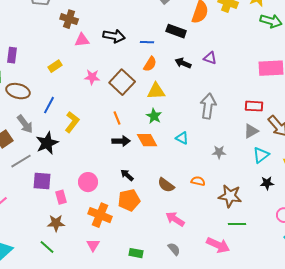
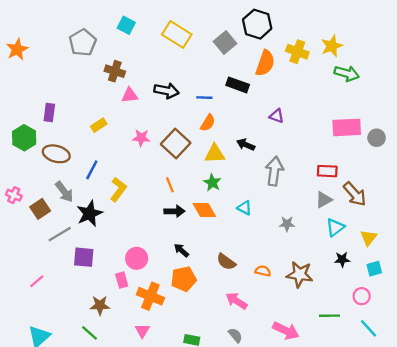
black arrow: (183, 63) -> (246, 145), moved
orange semicircle: (198, 181) -> (263, 271), moved
pink rectangle: (61, 197) -> (122, 280), moved
green line: (237, 224) -> (329, 316), moved

